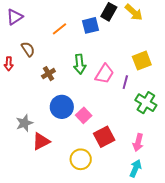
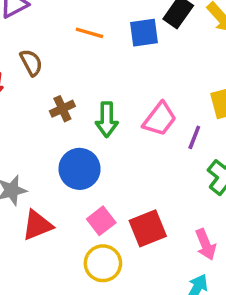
orange line: (59, 29) -> (89, 33), turned 49
green arrow: (80, 64) -> (107, 119), moved
pink square: (84, 115) -> (101, 221), moved
pink arrow: (138, 142) -> (206, 244), turned -42

